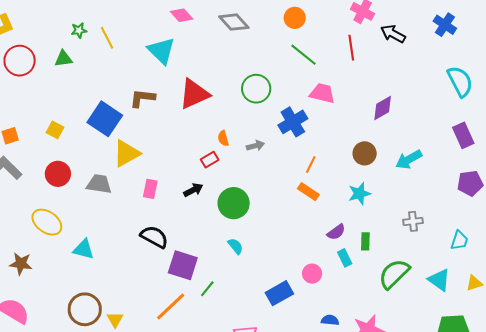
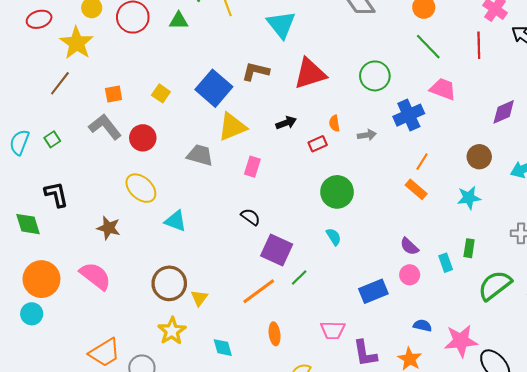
red circle: (58, 174) -> (143, 138), moved
black arrow: (193, 190) -> (286, 123), moved
purple semicircle: (336, 232) -> (409, 246), moved, turned 72
black semicircle: (154, 237) -> (250, 217), size x0.7

